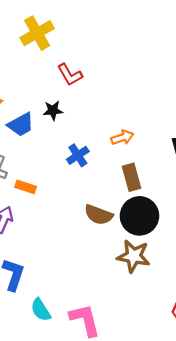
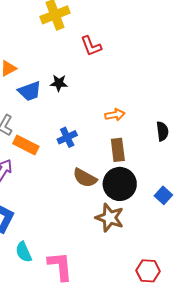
red L-shape: (70, 75) -> (91, 46), moved
blue cross: (78, 155) -> (67, 137), moved
orange rectangle: (26, 187) -> (26, 145), size x1.4

